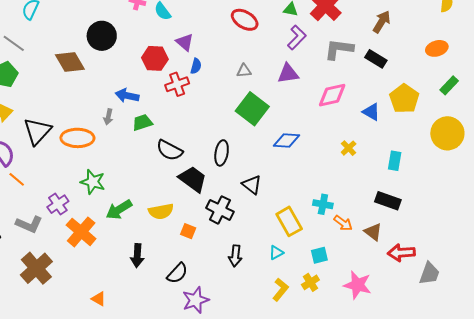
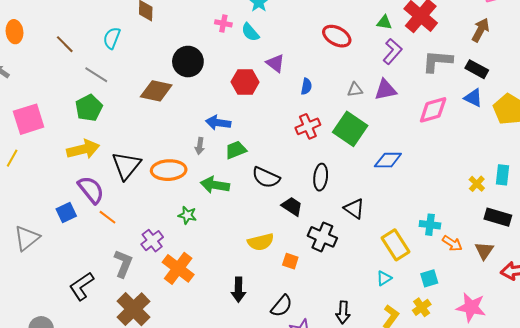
brown diamond: (70, 62) -> (156, 91), turned -44
blue semicircle: (196, 66) -> (306, 86), moved
gray triangle: (244, 71) -> (355, 90), moved
red cross: (177, 84) -> (308, 126), moved
blue triangle: (371, 112) -> (473, 98), moved
yellow cross: (349, 148) -> (477, 184), moved
black trapezoid: (193, 179) -> (292, 206), size x0.7
green star: (93, 182) -> (187, 215), size x0.7
green arrow: (119, 210) -> (215, 185), moved, turned 44
gray L-shape: (29, 224) -> (123, 264), turned -88
brown triangle: (373, 232) -> (484, 251), turned 30
black arrow: (235, 256) -> (343, 312), moved

